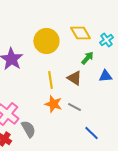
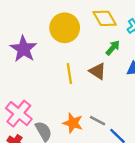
orange star: (53, 104) -> (73, 123), moved
gray line: (74, 107) -> (98, 121), moved

